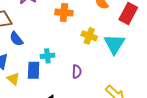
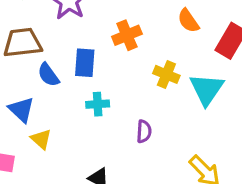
orange cross: (64, 13) -> (127, 35), turned -30
blue rectangle: (34, 70) -> (85, 63), moved

